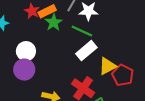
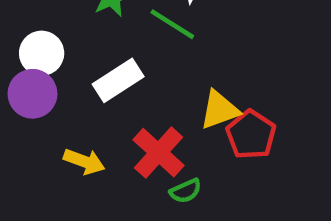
white rectangle: (86, 51) -> (118, 80), moved

